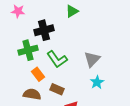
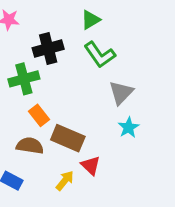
green L-shape: (57, 59) -> (100, 55), moved
brown rectangle: (57, 89) -> (68, 138), size x1.5

